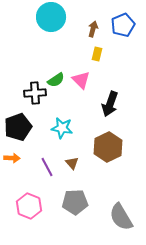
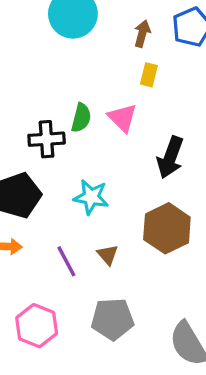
green semicircle: (56, 80) -> (81, 118), turned -42

